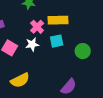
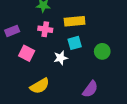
pink cross: (37, 27) -> (45, 29), moved, turned -32
white star: (32, 44) -> (61, 58), moved

